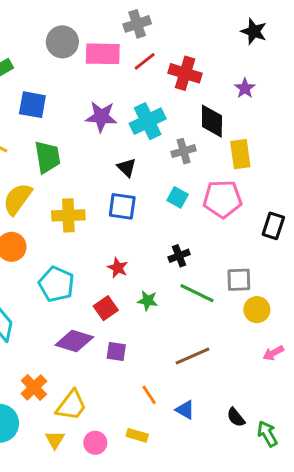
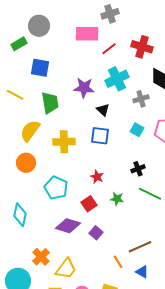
gray circle: (62, 42) -> (39, 26), moved
red line: (145, 61) -> (109, 49), moved
purple star: (101, 117) -> (84, 88), moved
purple square: (116, 352) -> (96, 233), turned 32
brown line: (193, 356) -> (140, 247), moved

